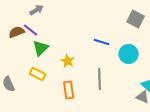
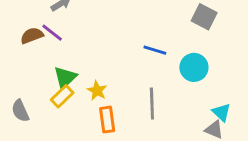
green triangle: (41, 48) -> (65, 78), moved
yellow star: (68, 61) -> (97, 91), moved
yellow rectangle: (38, 74) -> (62, 96), turned -70

